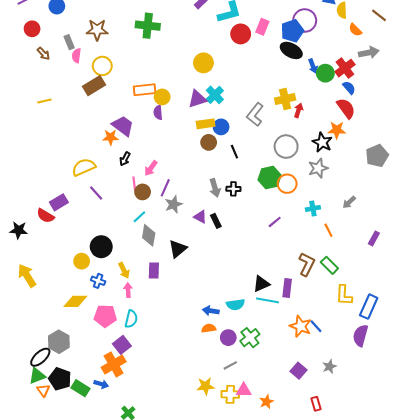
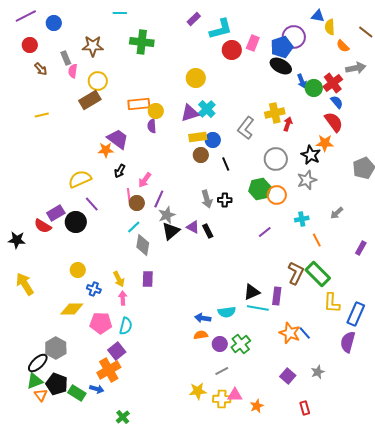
black circle: (101, 247) -> (76, 222), moved
black triangle: (178, 249) -> (171, 231), moved
green rectangle: (329, 265) -> (318, 274), size x1.4

